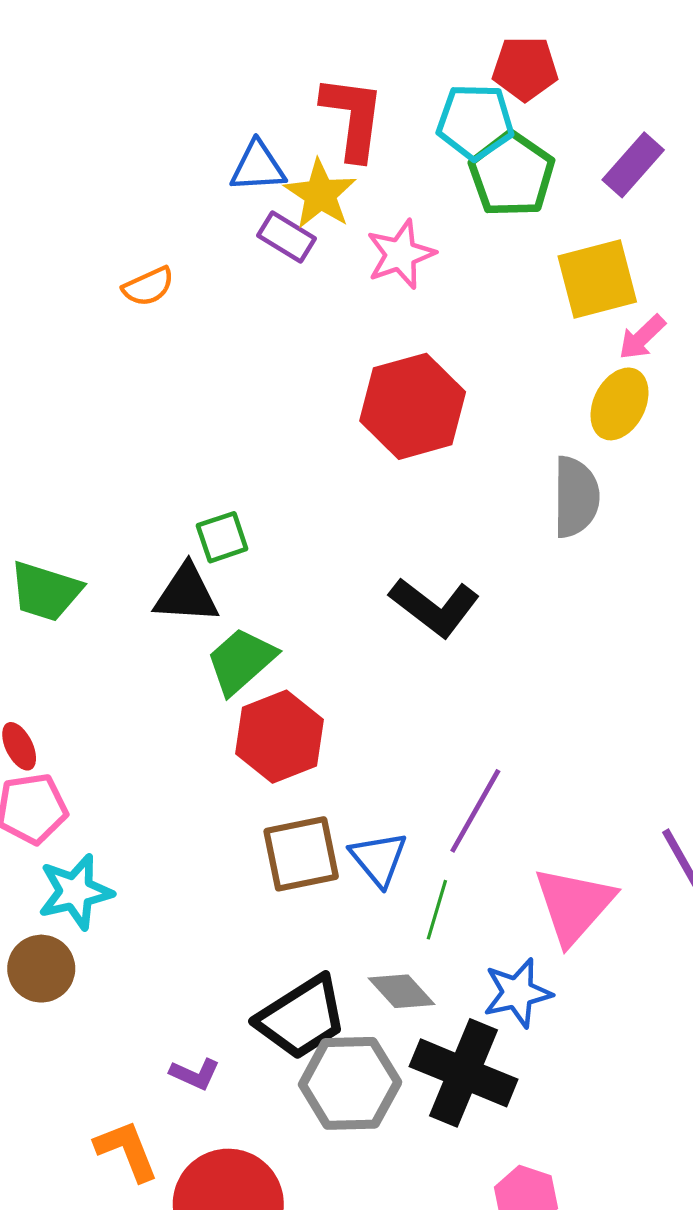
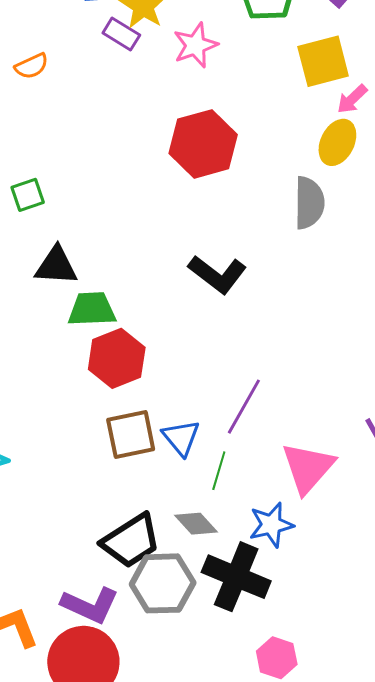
green square: (222, 537) -> (28, 195), moved
green trapezoid: (241, 661) -> (92, 309), turned 39
purple L-shape: (195, 1074) -> (90, 605), moved, size x1.8

